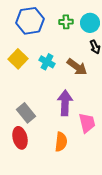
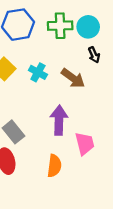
green cross: (66, 22) -> (60, 26), size x1.5

